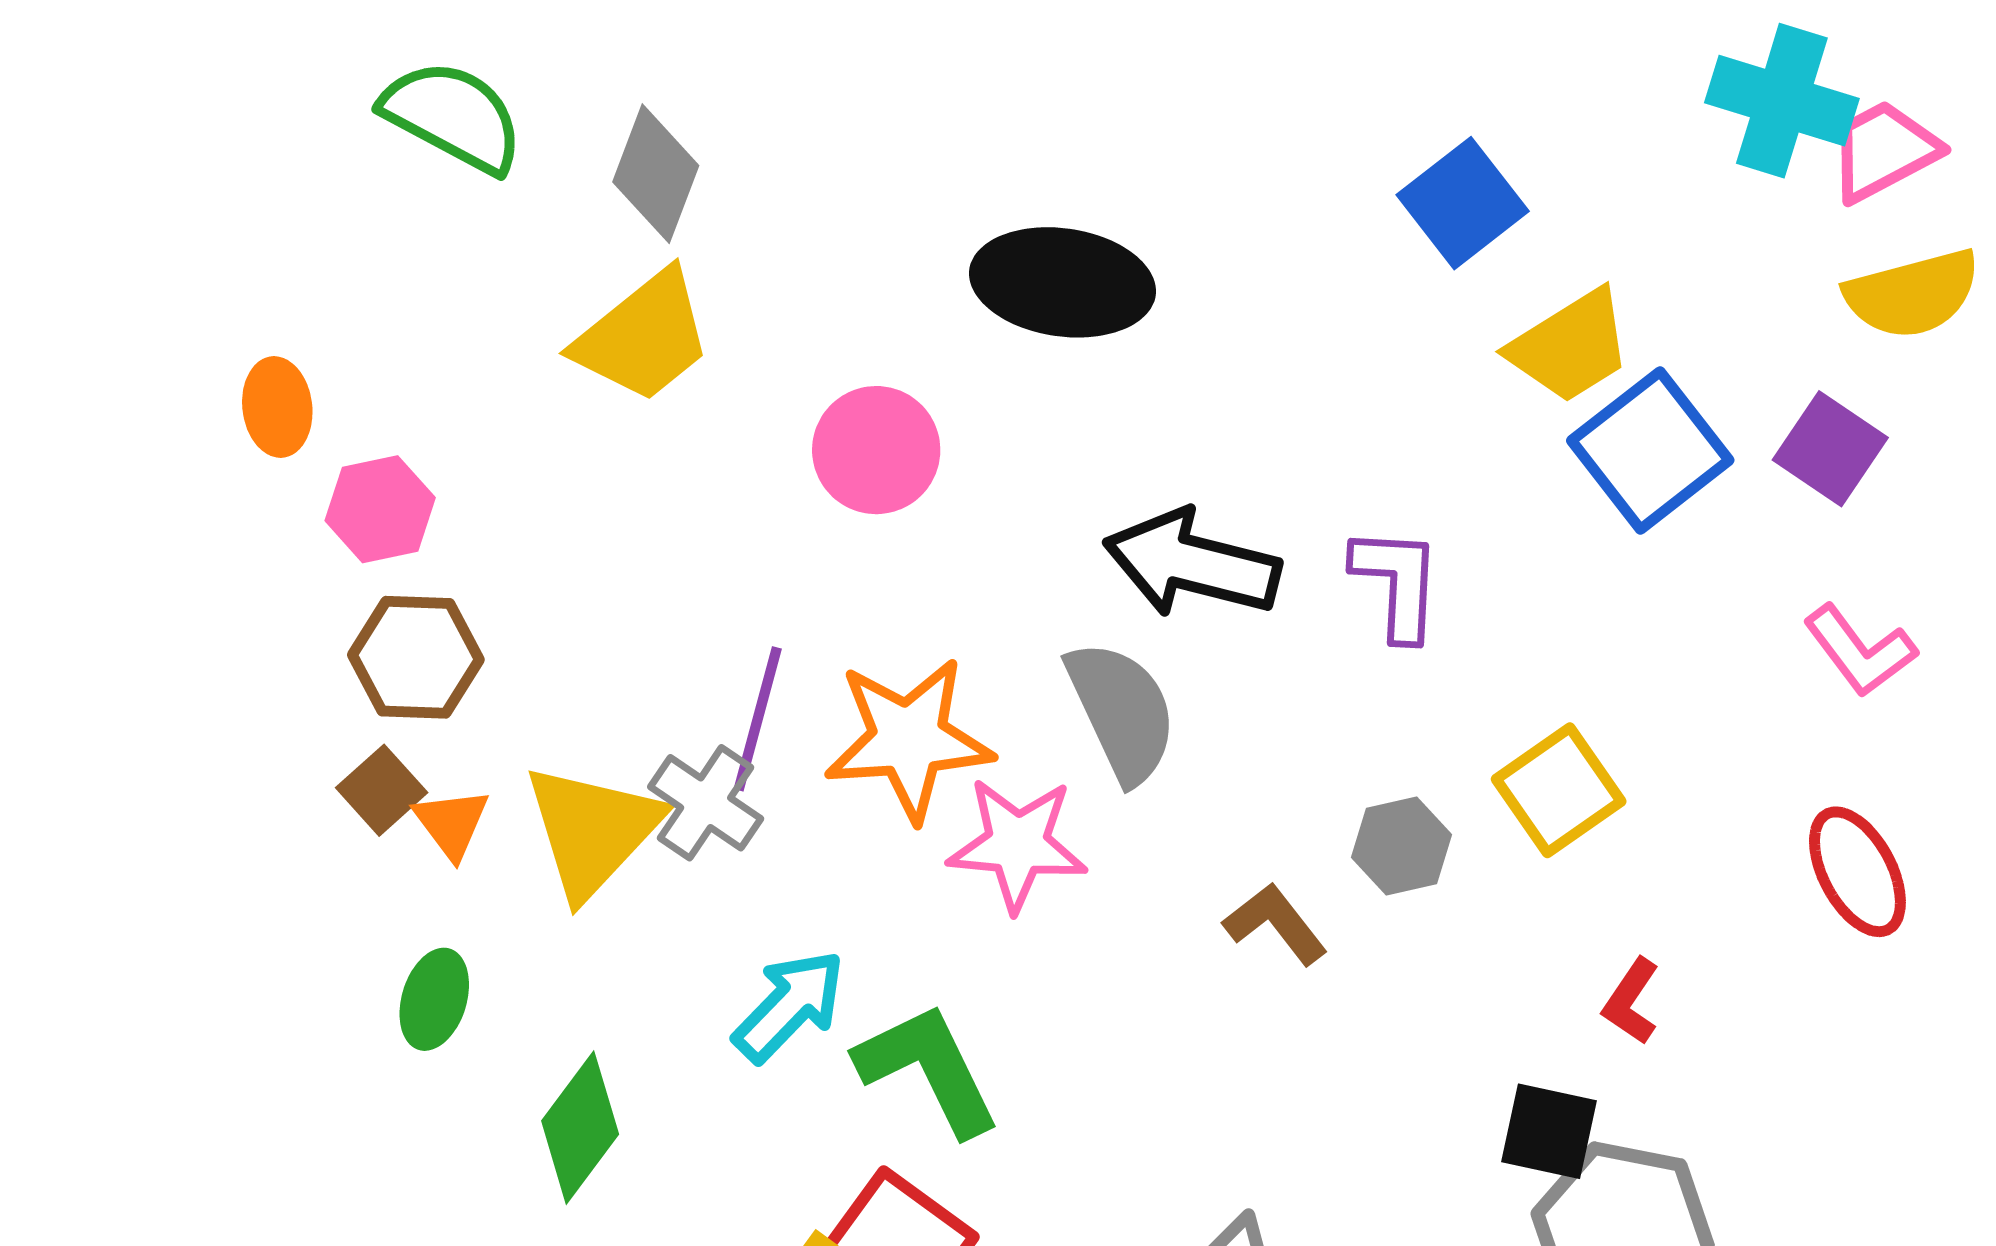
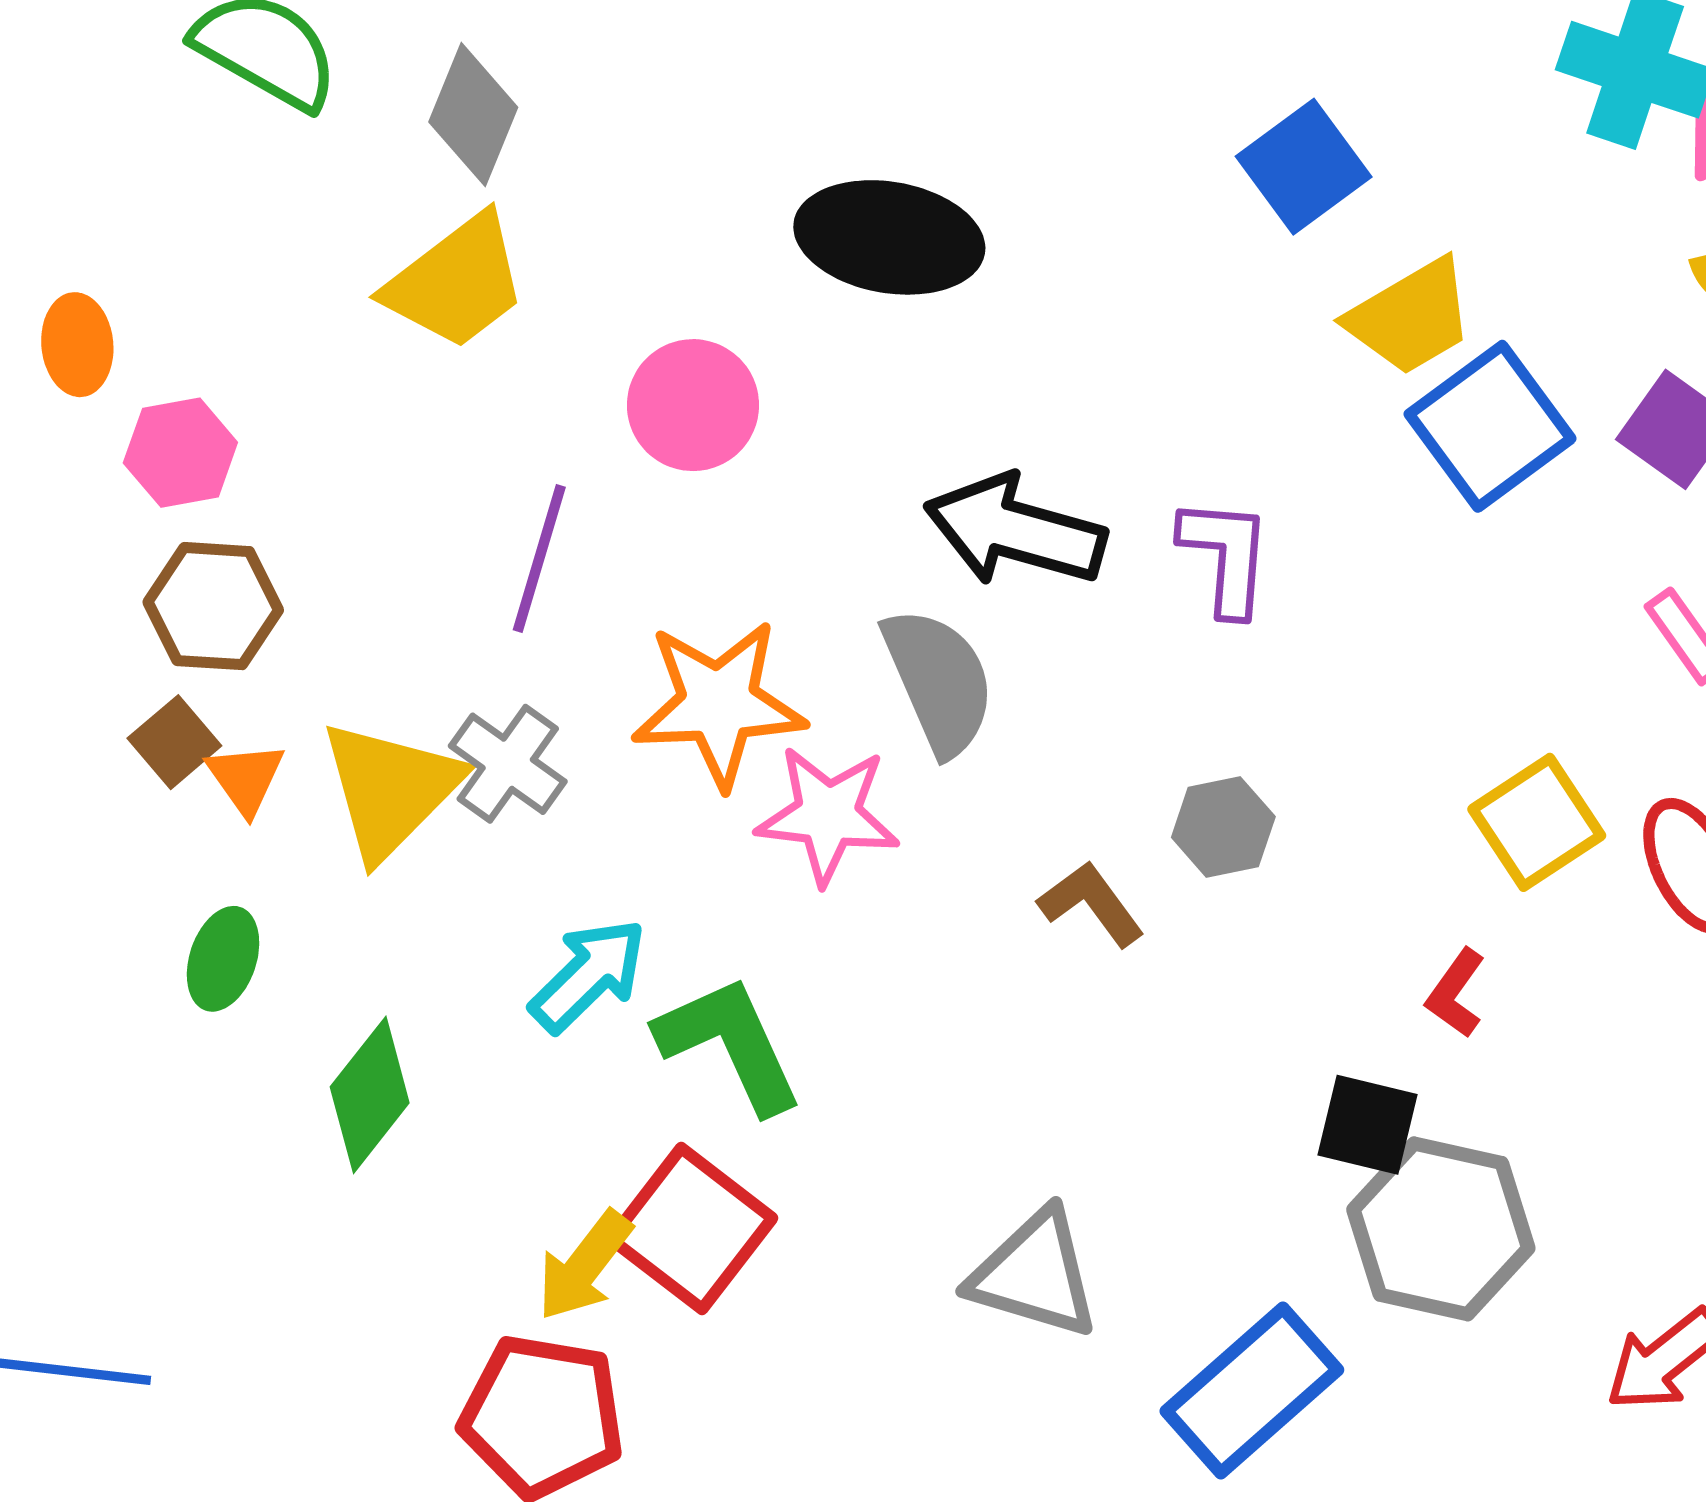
purple line: (758, 719) -> (539, 559), moved
yellow square: (1559, 790) -> (1537, 822), moved

